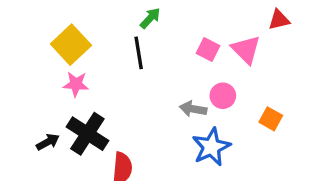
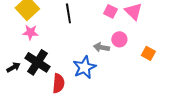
blue star: (211, 147) -> (84, 67), moved

